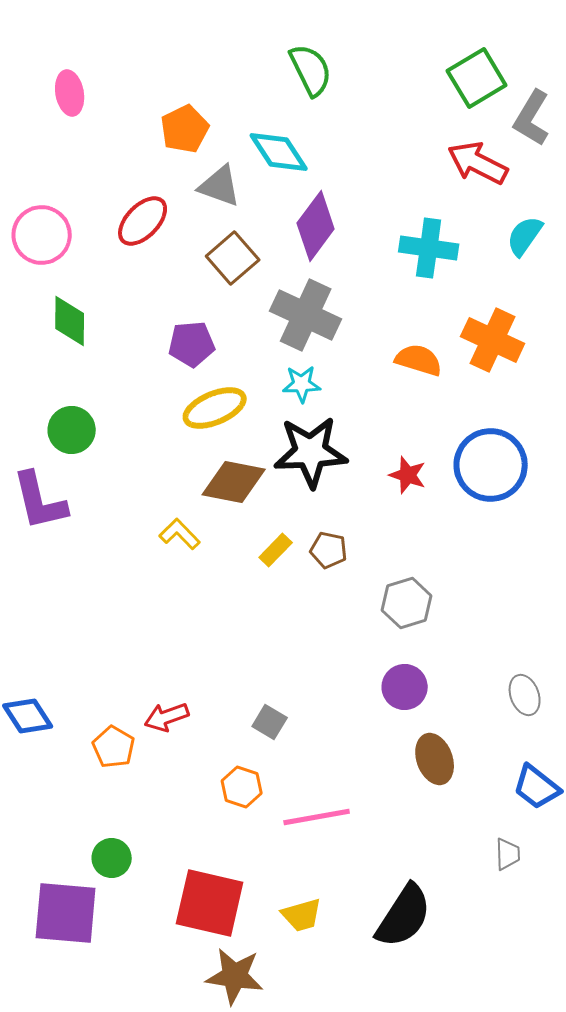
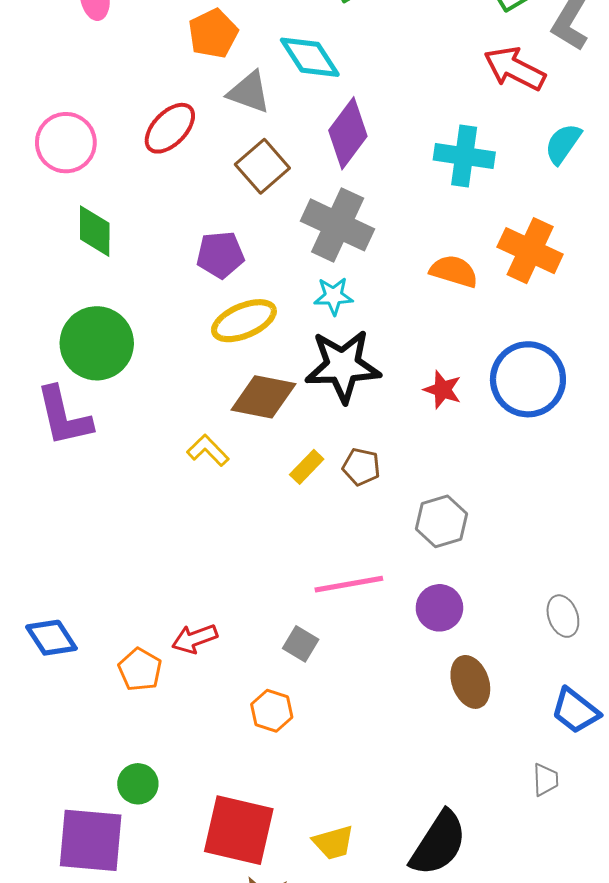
green circle: (72, 430) -> (97, 343), size x1.5
pink line: (317, 817) -> (349, 584), moved

